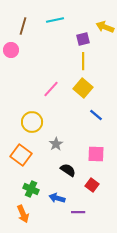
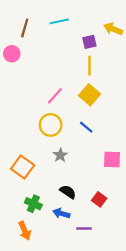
blue line: (96, 115) -> (86, 127), moved
yellow circle: (32, 122) -> (51, 125), moved
pink square: (96, 154) -> (112, 159), moved
black semicircle: (68, 170) -> (68, 192), moved

